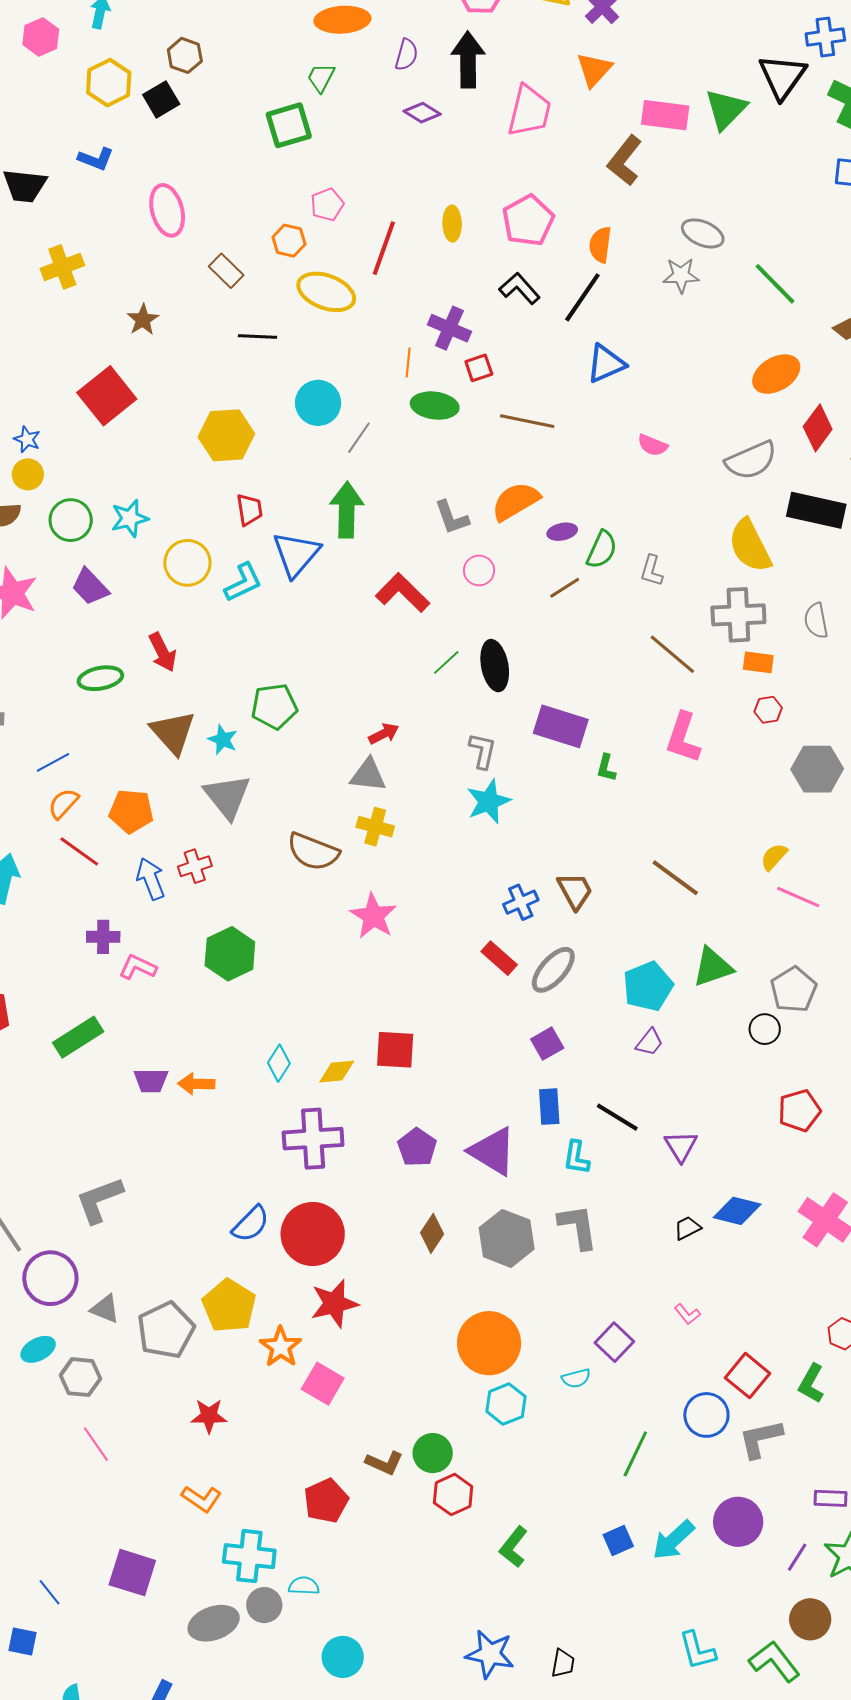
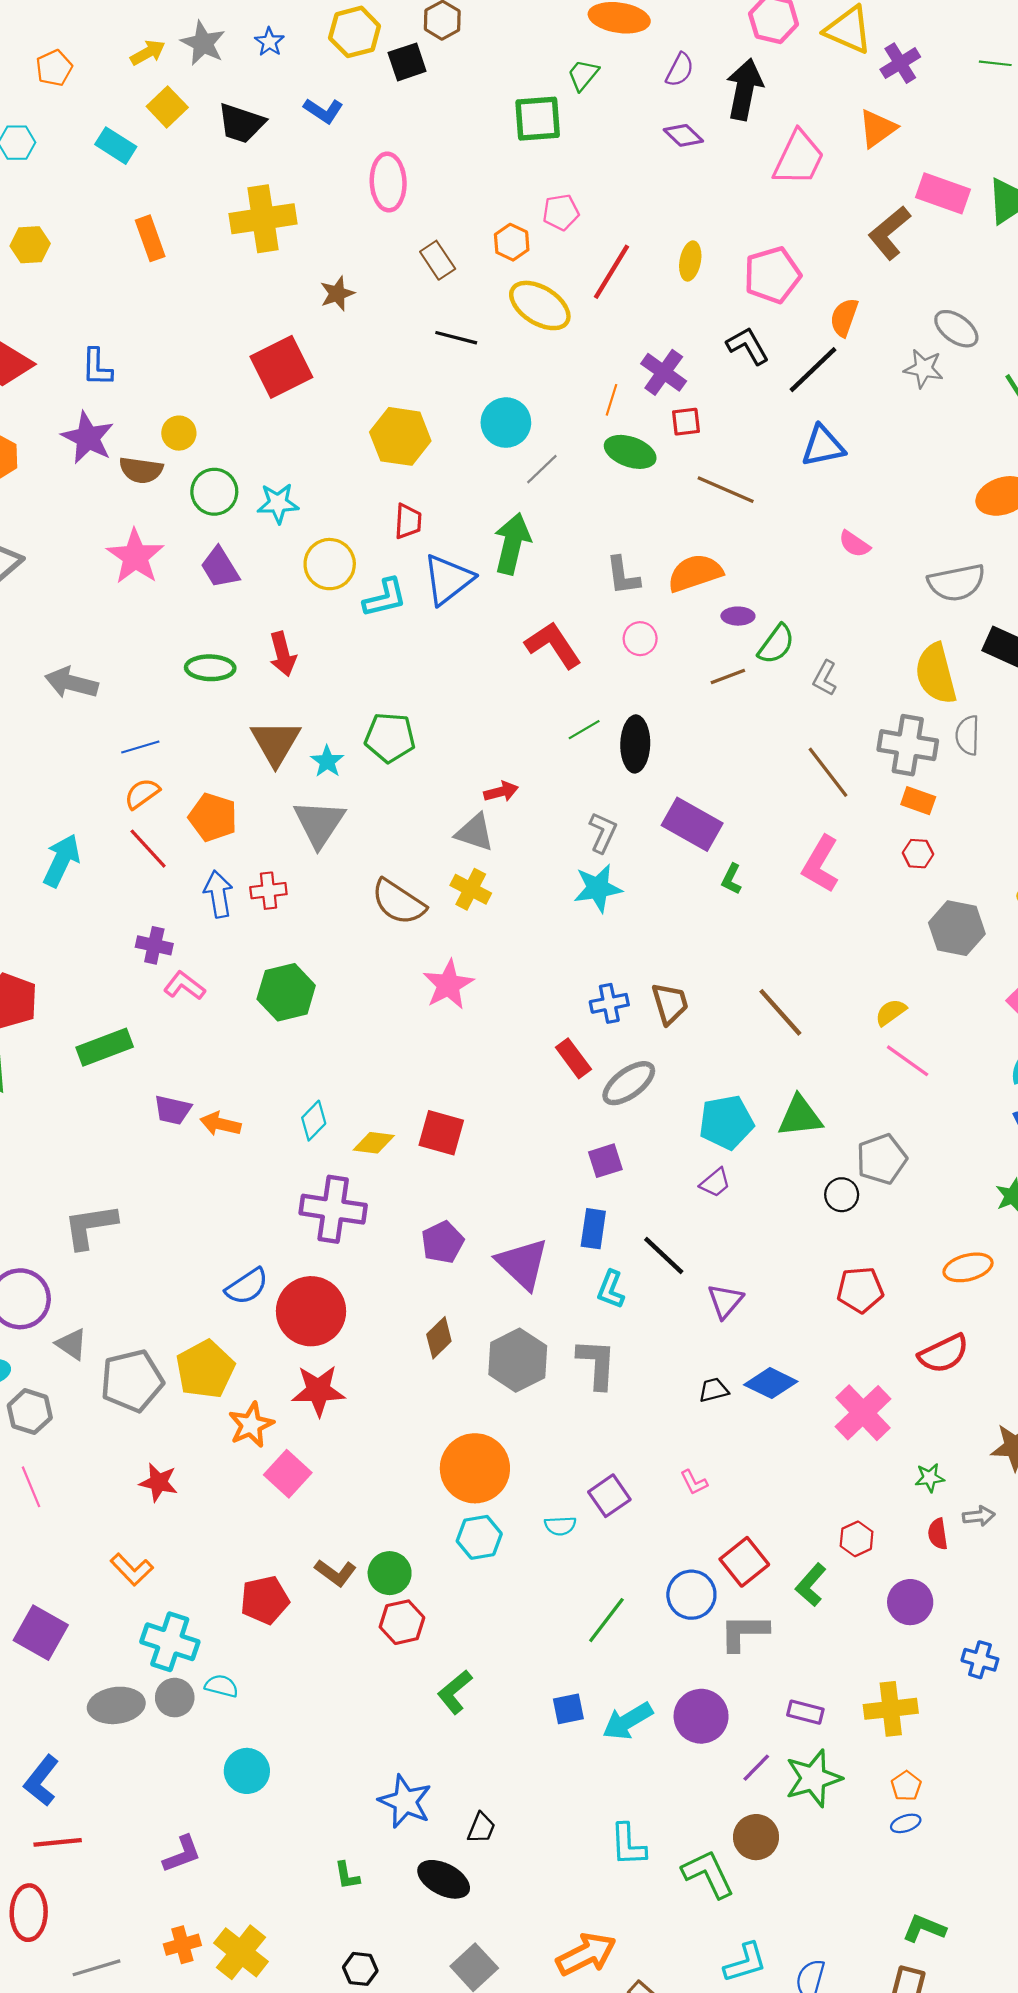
yellow cross: (62, 267) -> (263, 219), size x1.4
blue star: (27, 439) -> (269, 42), moved
gray semicircle: (816, 621) -> (968, 735), moved

